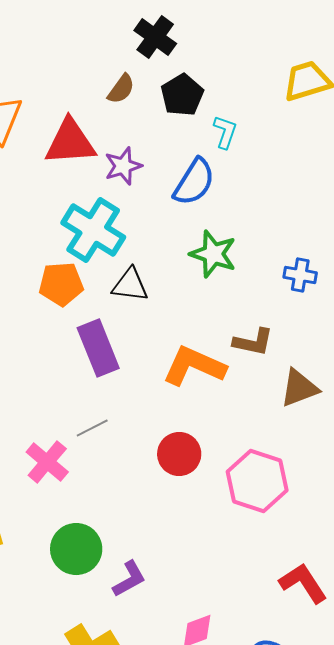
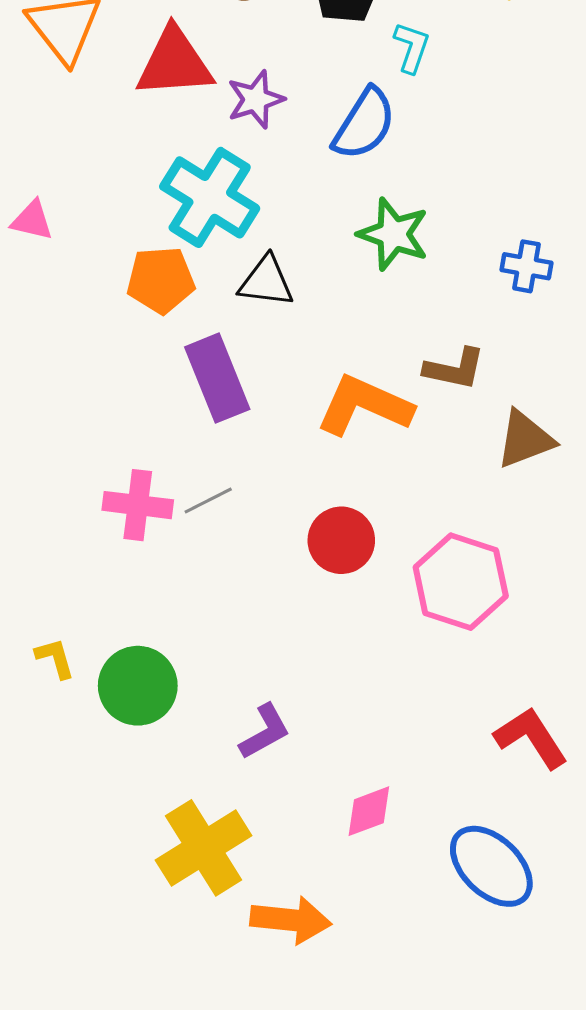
pink cross: (47, 462) -> (138, 505), moved, turned -33
green circle: (76, 549) -> (138, 686), moved

